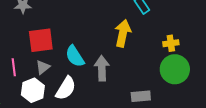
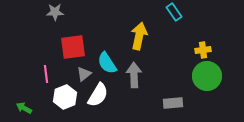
yellow arrow: (123, 33) -> (139, 36), moved
gray triangle: (43, 67) -> (84, 74), moved

